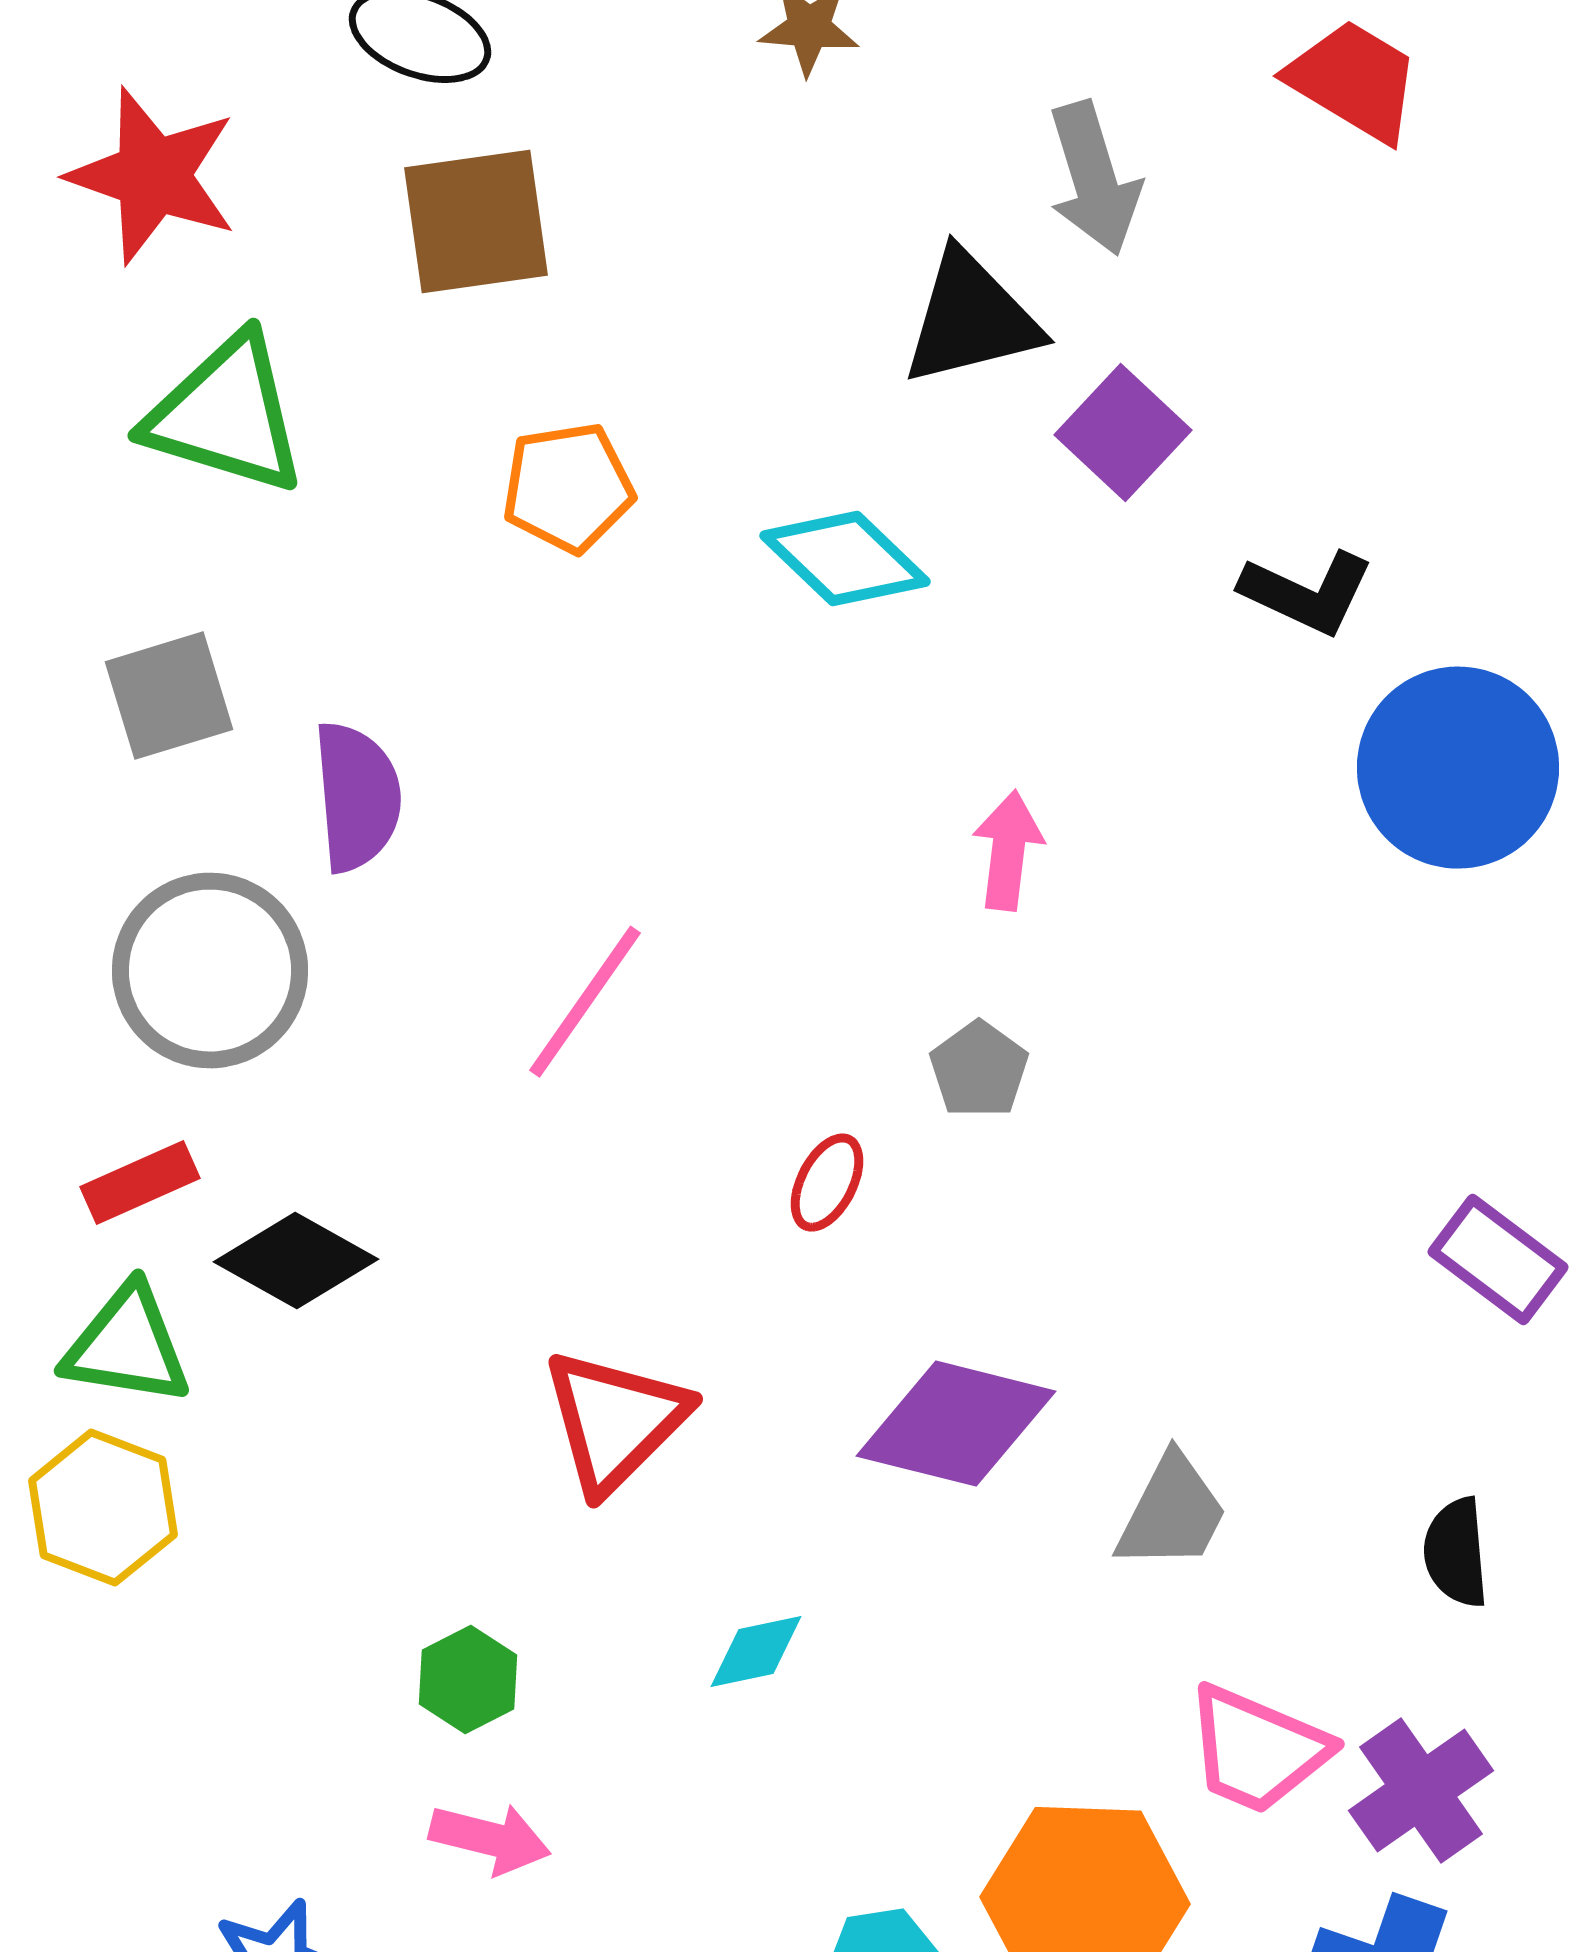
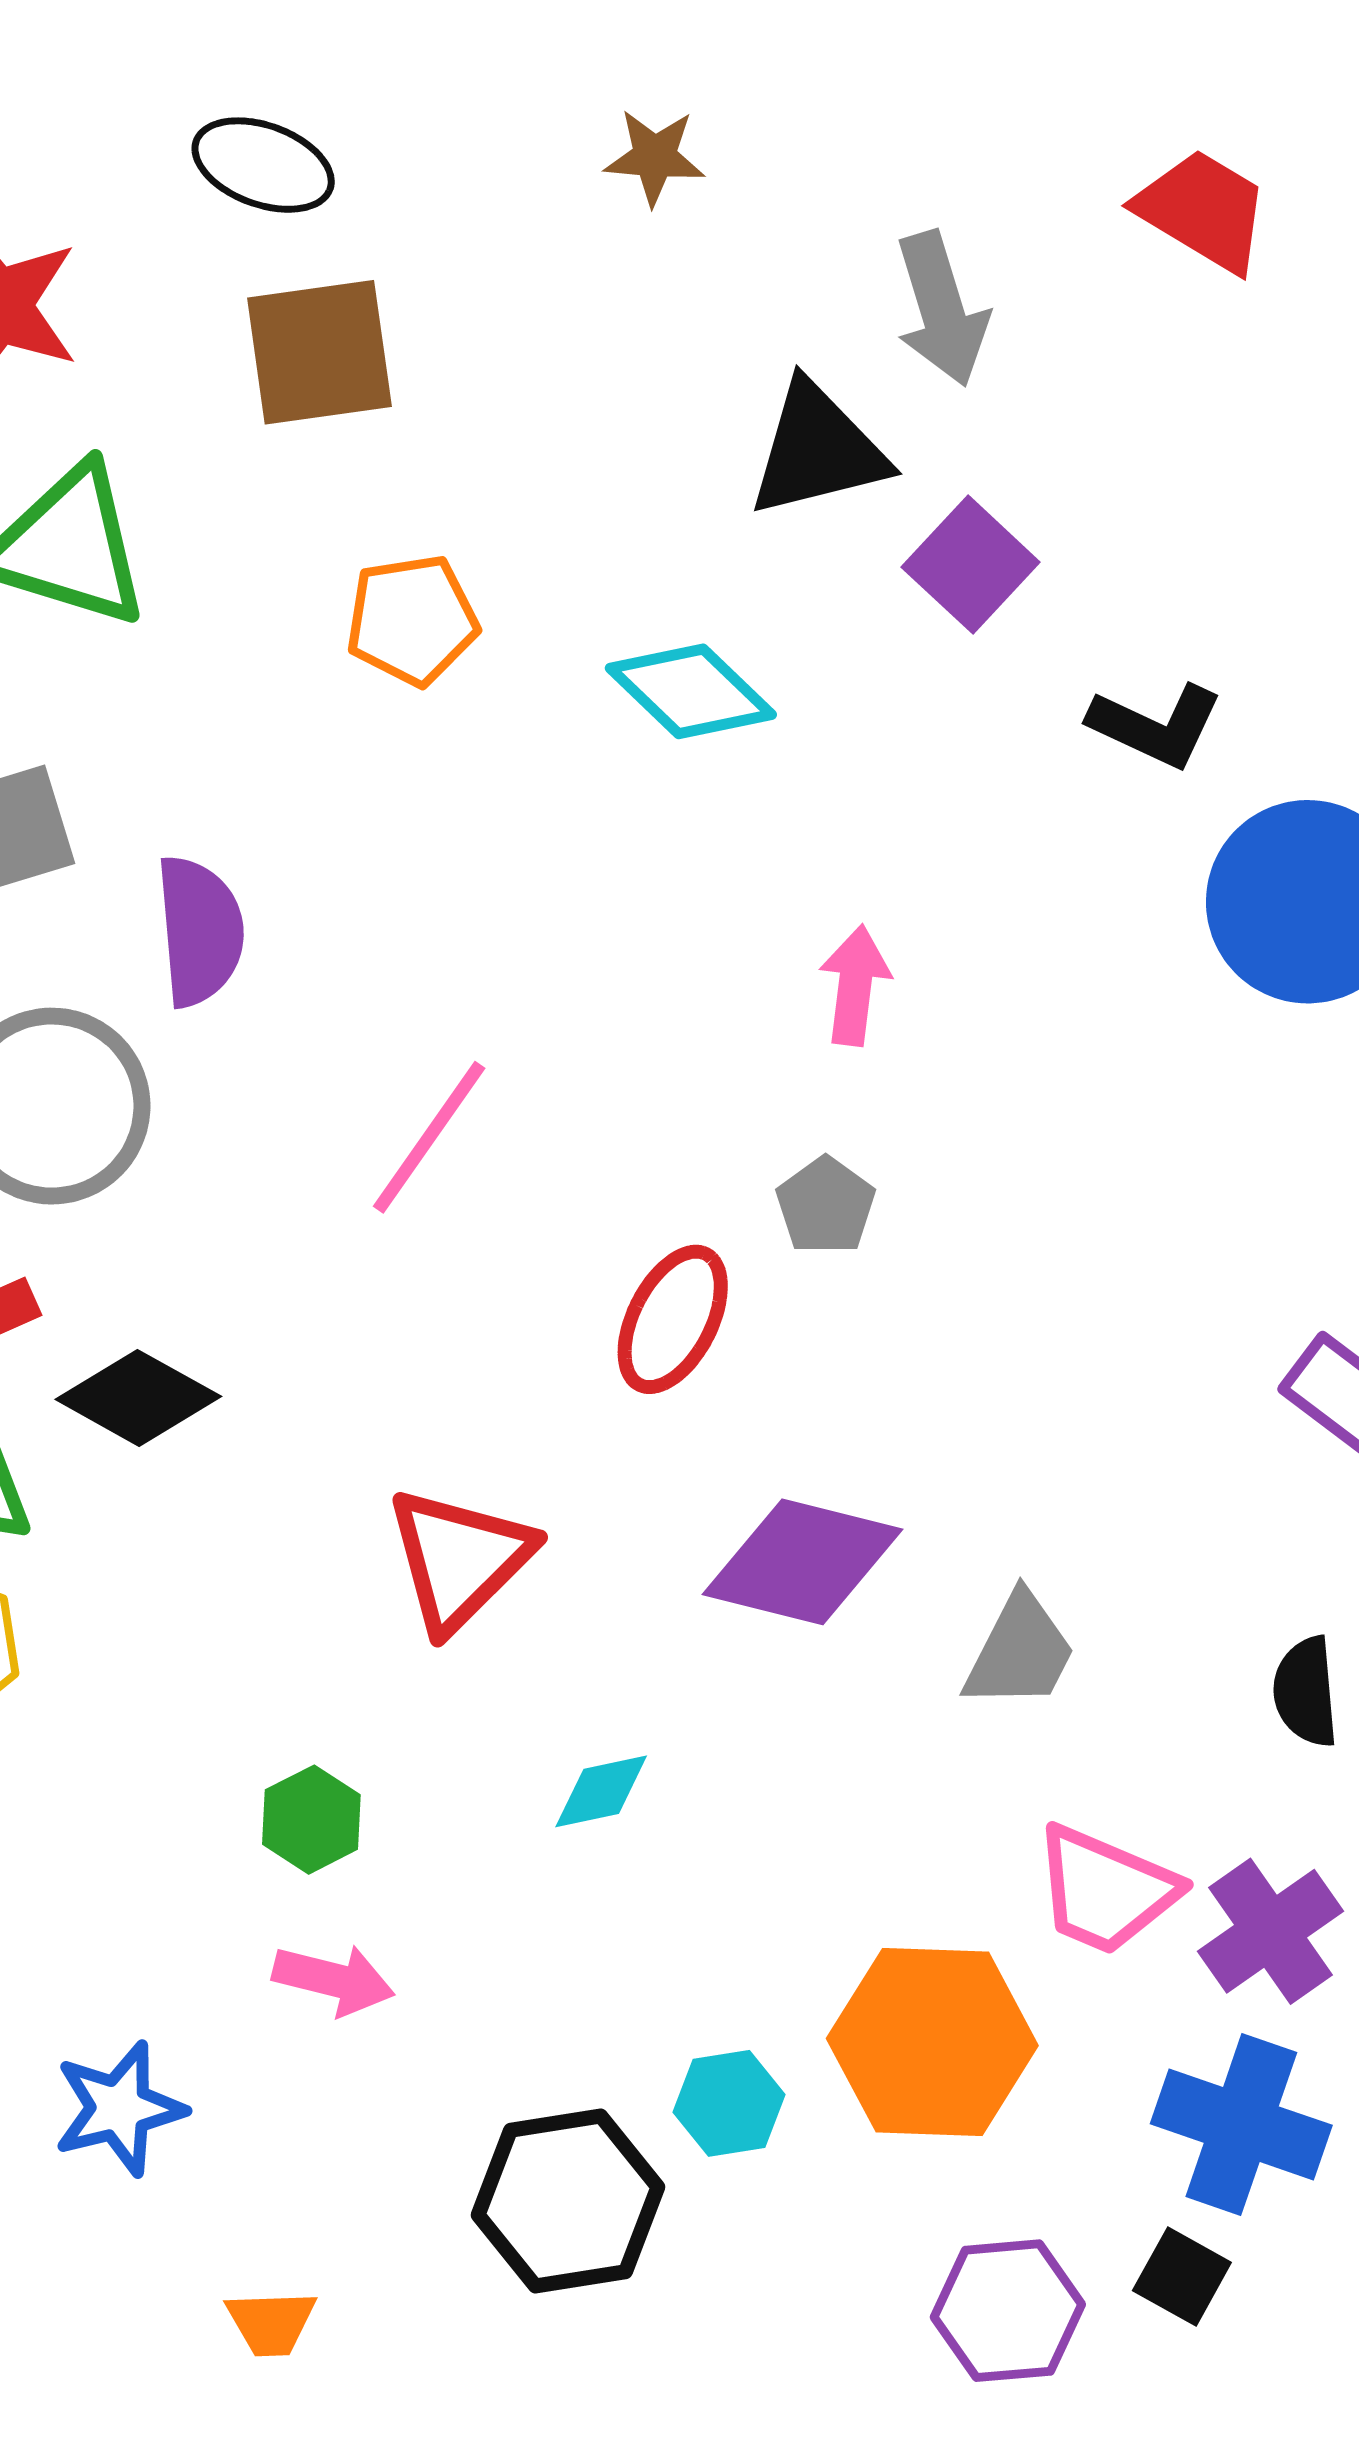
red ellipse: (827, 1183) -> (673, 1319), size x1.5

